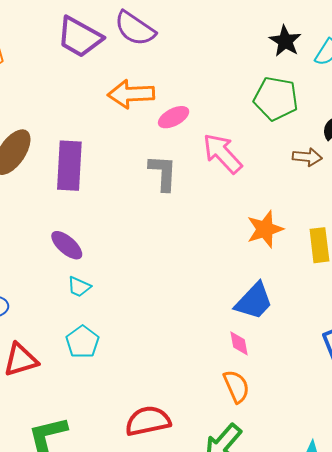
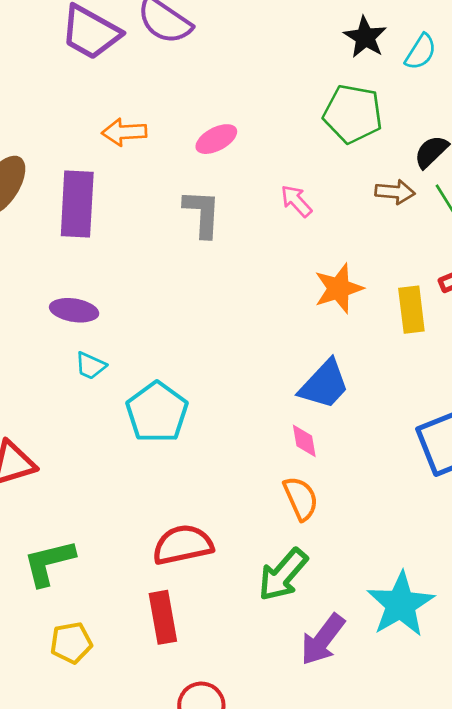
orange arrow: (131, 94) -> (124, 132), moved, size x0.7
pink arrow: (222, 153) -> (296, 201), moved, size x0.6
purple ellipse: (67, 245) -> (74, 310), turned -32
cyan pentagon: (82, 342) -> (157, 412), moved, size x1.4

